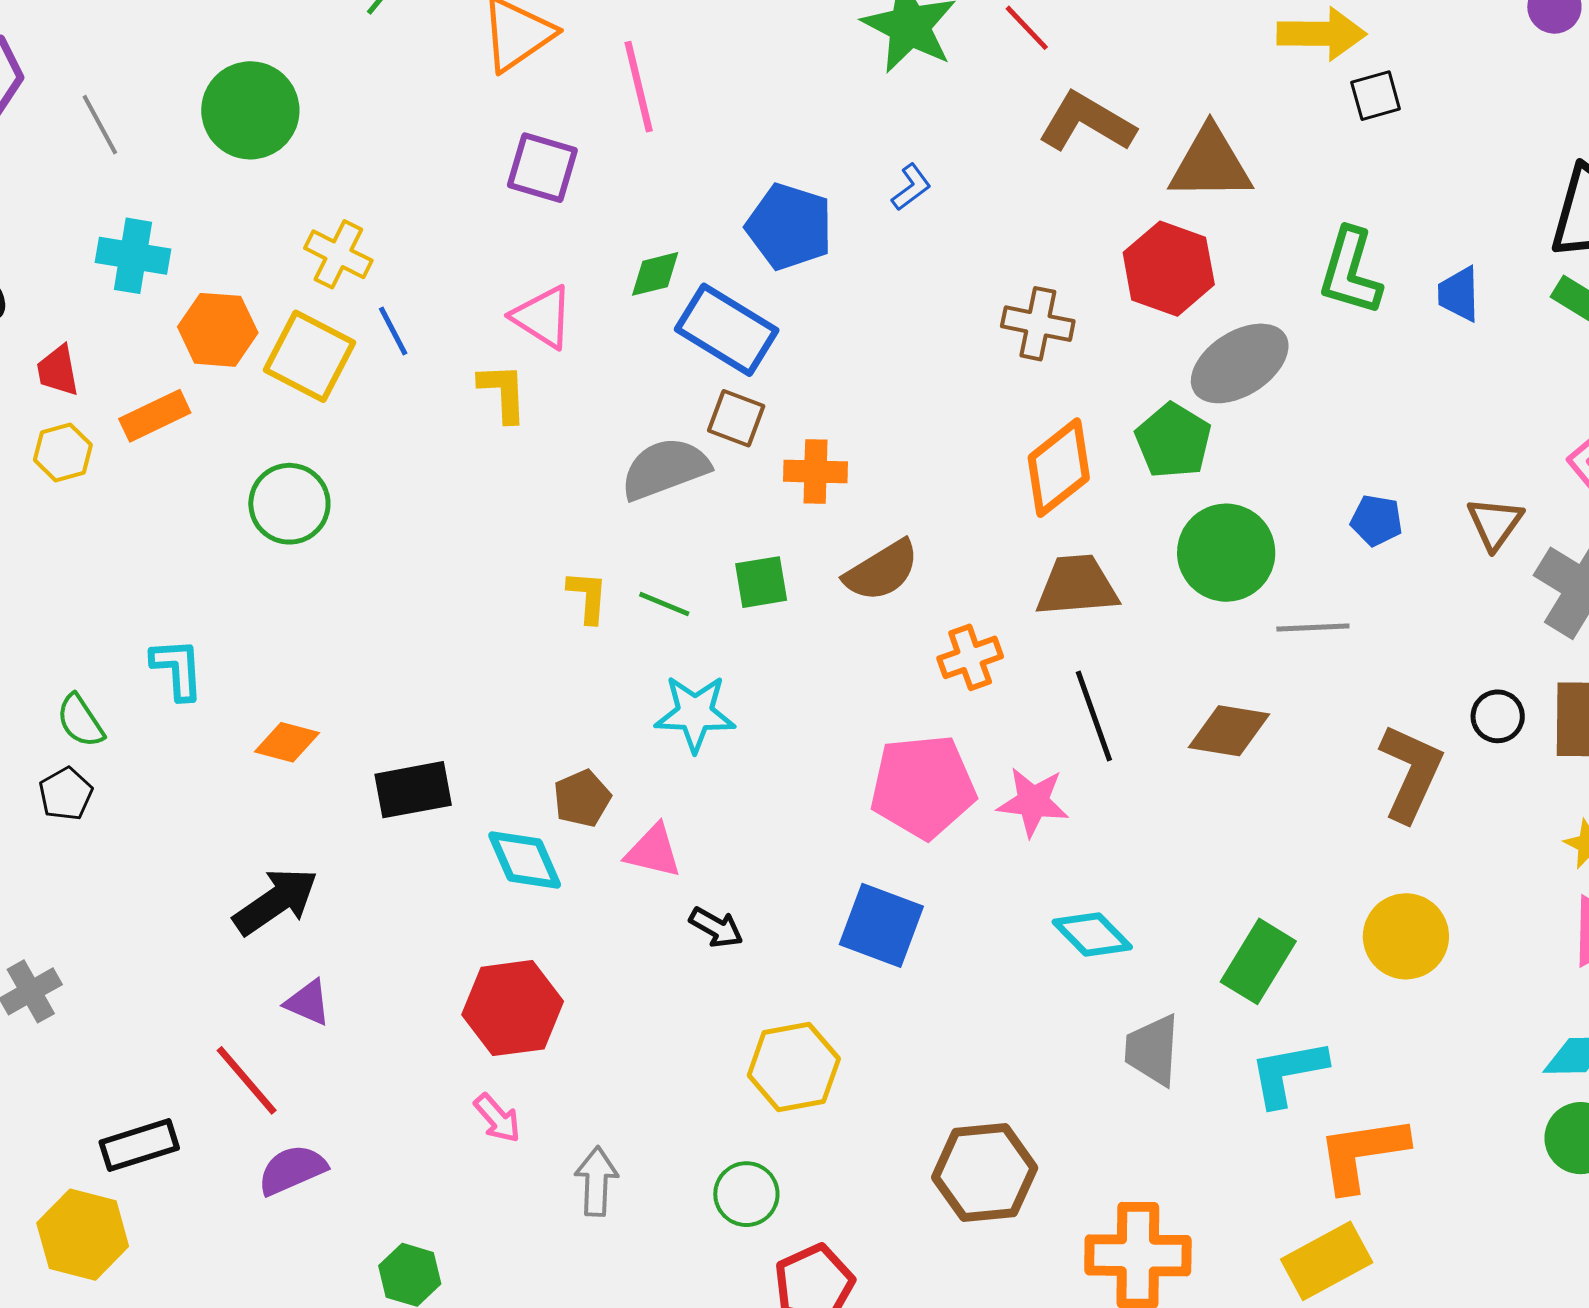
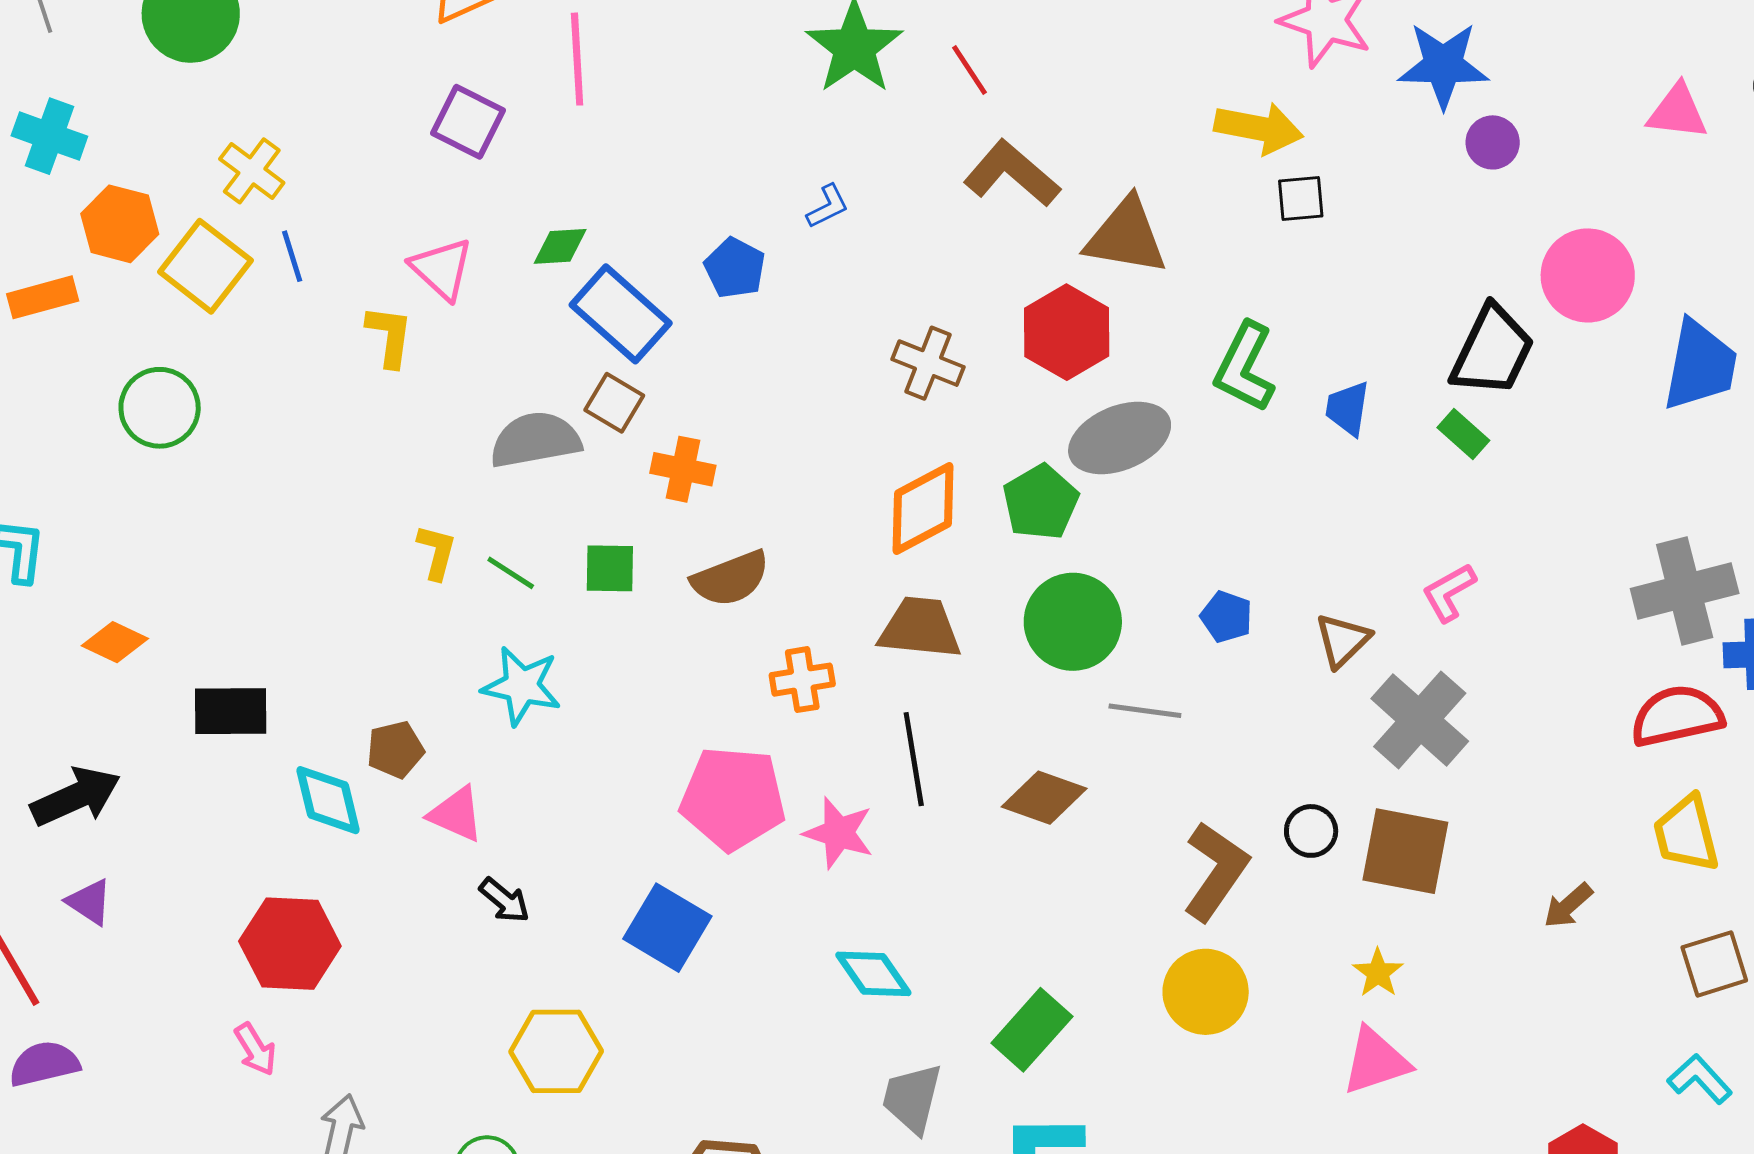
blue pentagon: (789, 227) -> (735, 268), moved, size x0.7
yellow circle: (1406, 936) -> (1206, 992), moved

